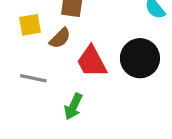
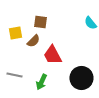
black circle: (140, 58) -> (81, 78), moved
gray line: (33, 78) -> (14, 75), moved

